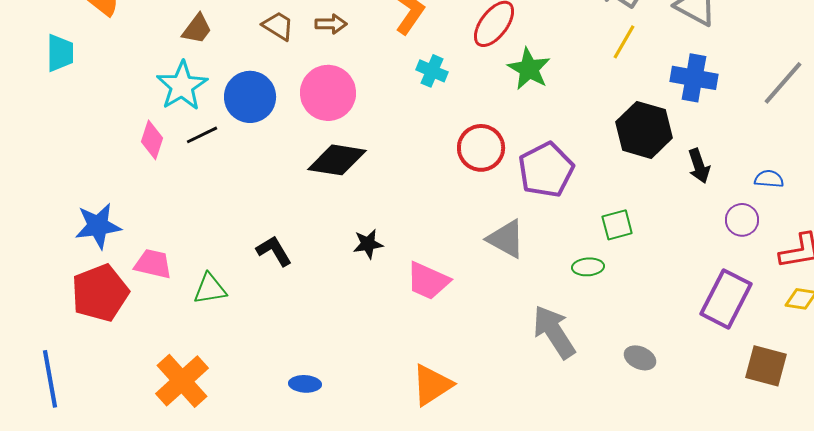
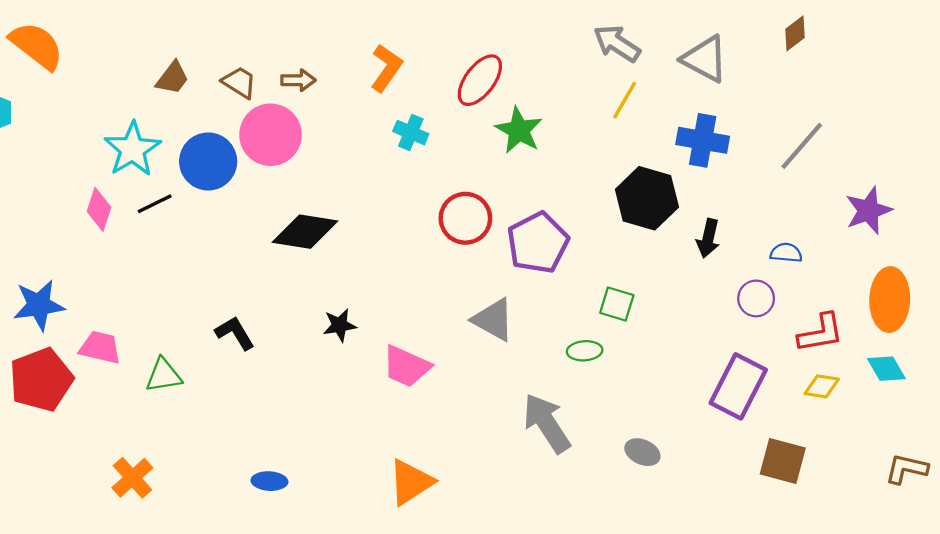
brown trapezoid: (197, 29) -> (173, 78), moved
pink circle: (328, 93) -> (271, 135), moved
black arrow: (699, 166) -> (708, 238), turned 32
green square: (617, 225) -> (617, 304), turned 32
orange cross: (182, 381) -> (132, 478), size x0.7

